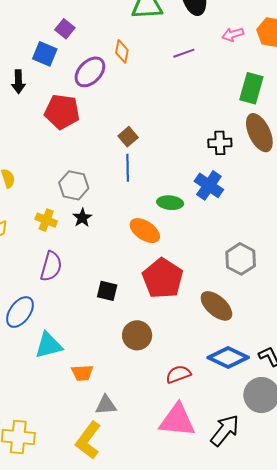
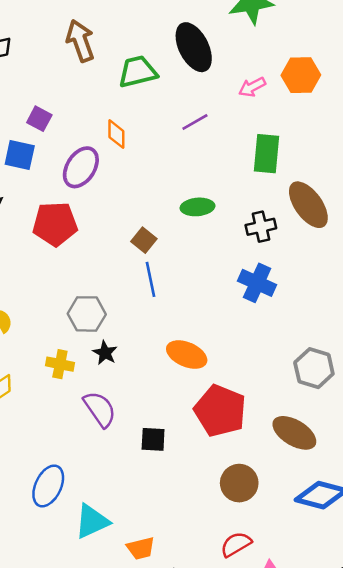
green rectangle: (251, 88) -> (266, 154), moved
green ellipse: (170, 203) -> (197, 207), moved
purple semicircle: (51, 266) -> (100, 409), moved, turned -40
brown circle: (137, 335) -> (239, 483), moved
red semicircle: (178, 374) -> (236, 544), moved

